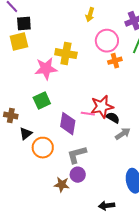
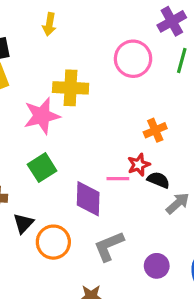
yellow arrow: (90, 15) -> (49, 24), moved
orange cross: (115, 61) -> (155, 130), moved
red star: (102, 107) -> (139, 165), size x0.6
purple circle: (78, 175) -> (157, 266), moved

